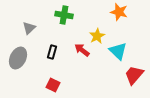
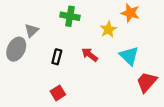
yellow star: (97, 36) -> (108, 29), moved
gray ellipse: (18, 58) -> (16, 49), moved
red square: (53, 85) -> (58, 93), turned 32

